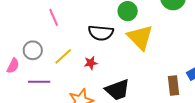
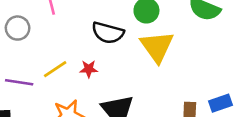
gray circle: (33, 50) -> (18, 28), moved
yellow line: (63, 56) -> (55, 69), moved

